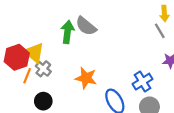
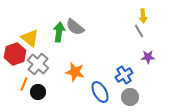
yellow triangle: (34, 53) -> (30, 38), moved
gray cross: (43, 69) -> (38, 64), size x1.5
orange line: (27, 76) -> (24, 84), moved

